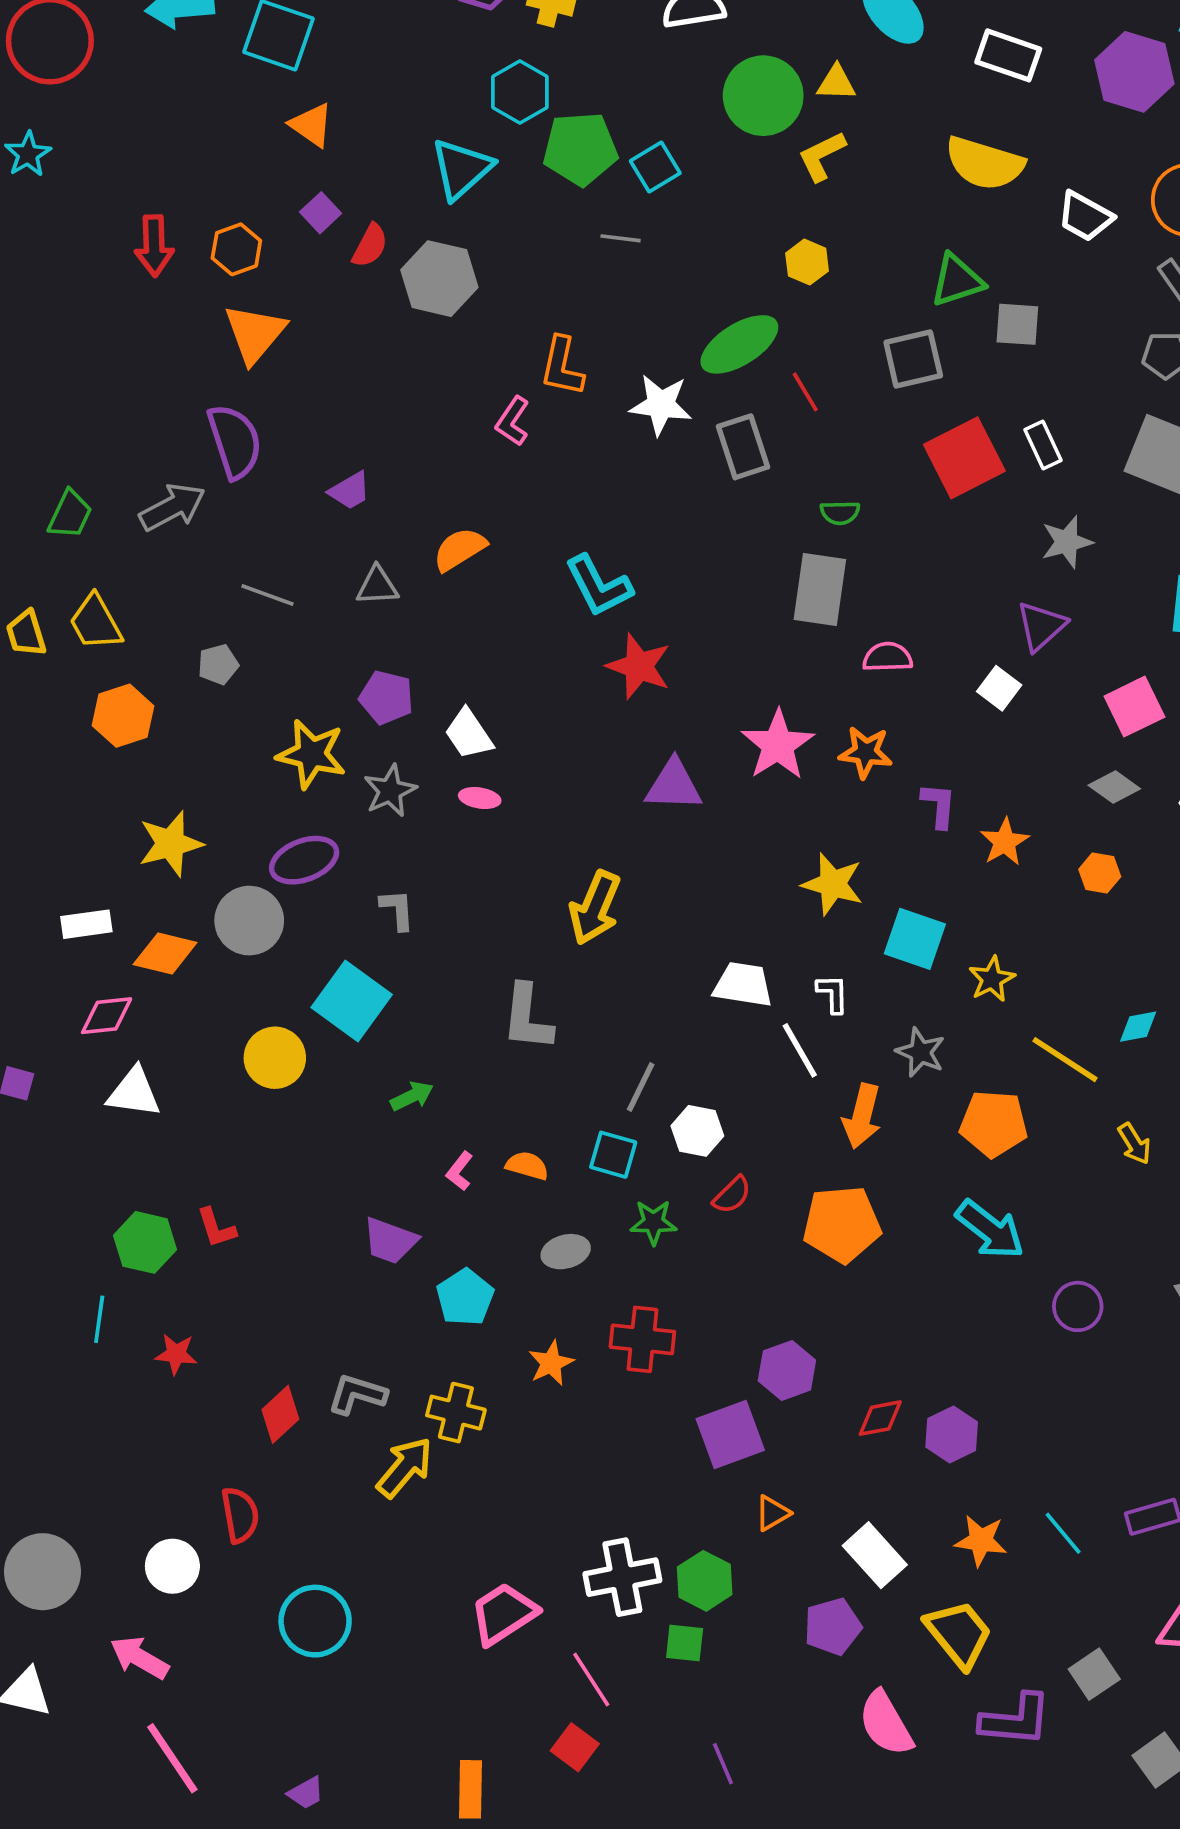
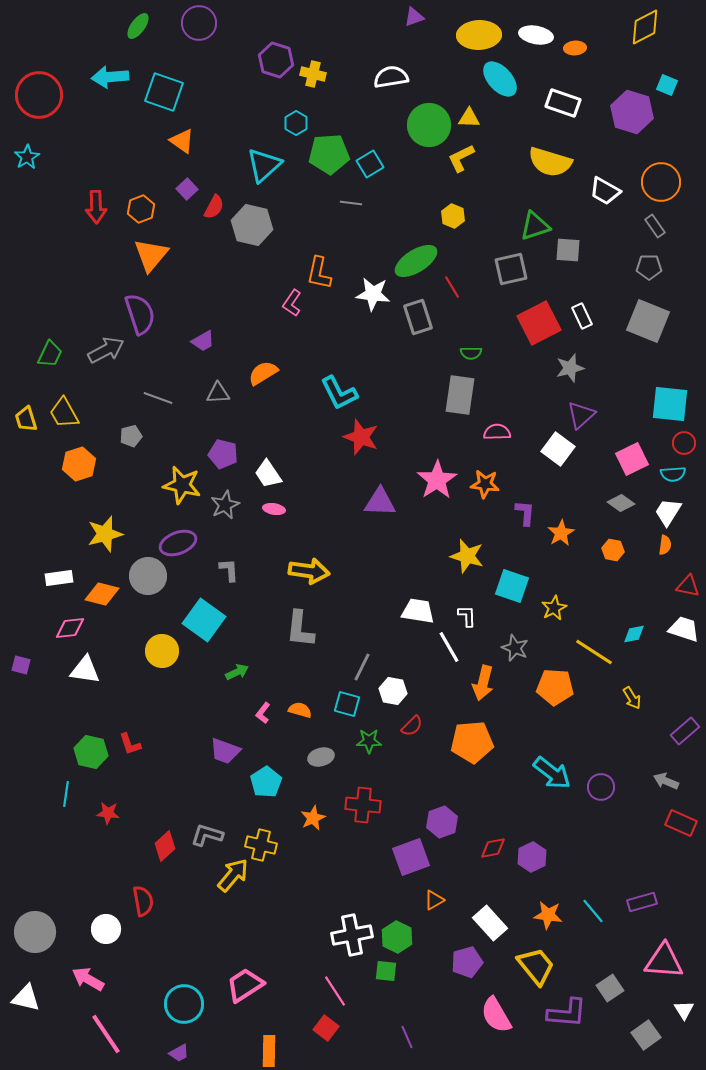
cyan hexagon: (520, 92) -> (296, 123), size x0.7
gray star: (1067, 542) -> (570, 368), moved
white square: (999, 688) -> (558, 449), size x1.4
yellow arrow: (595, 908) -> (309, 571), moved, turned -105
cyan arrow: (990, 1230) -> (552, 773), moved
pink trapezoid: (503, 1614) -> (245, 985), moved
cyan circle: (315, 1621) -> (184, 1004), moved

